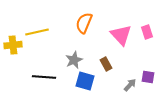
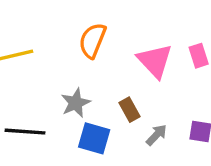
gray arrow: (130, 85) -> (157, 135), moved

